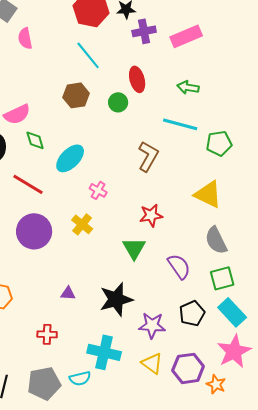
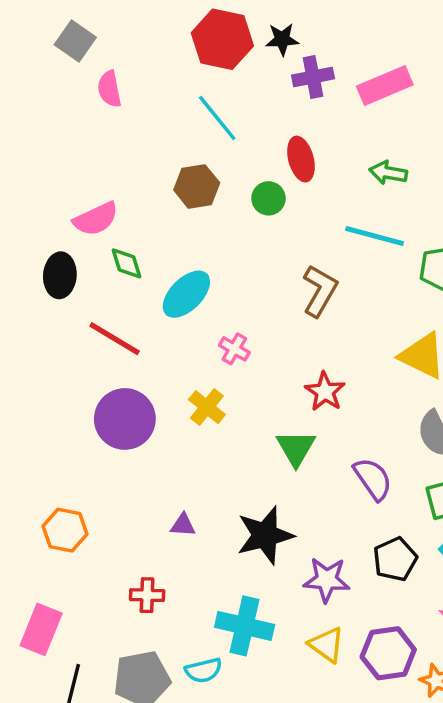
red star: (151, 215) -> (325, 392), turned -30

